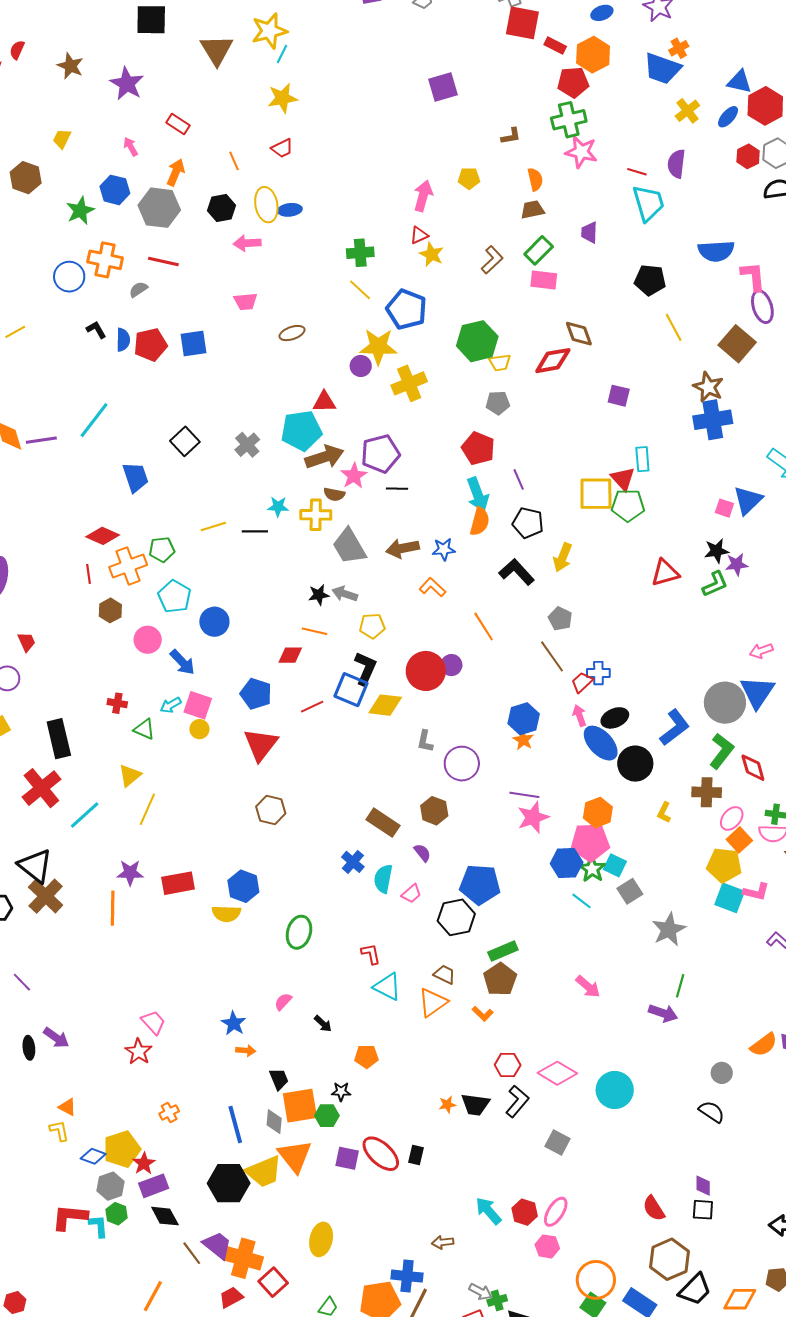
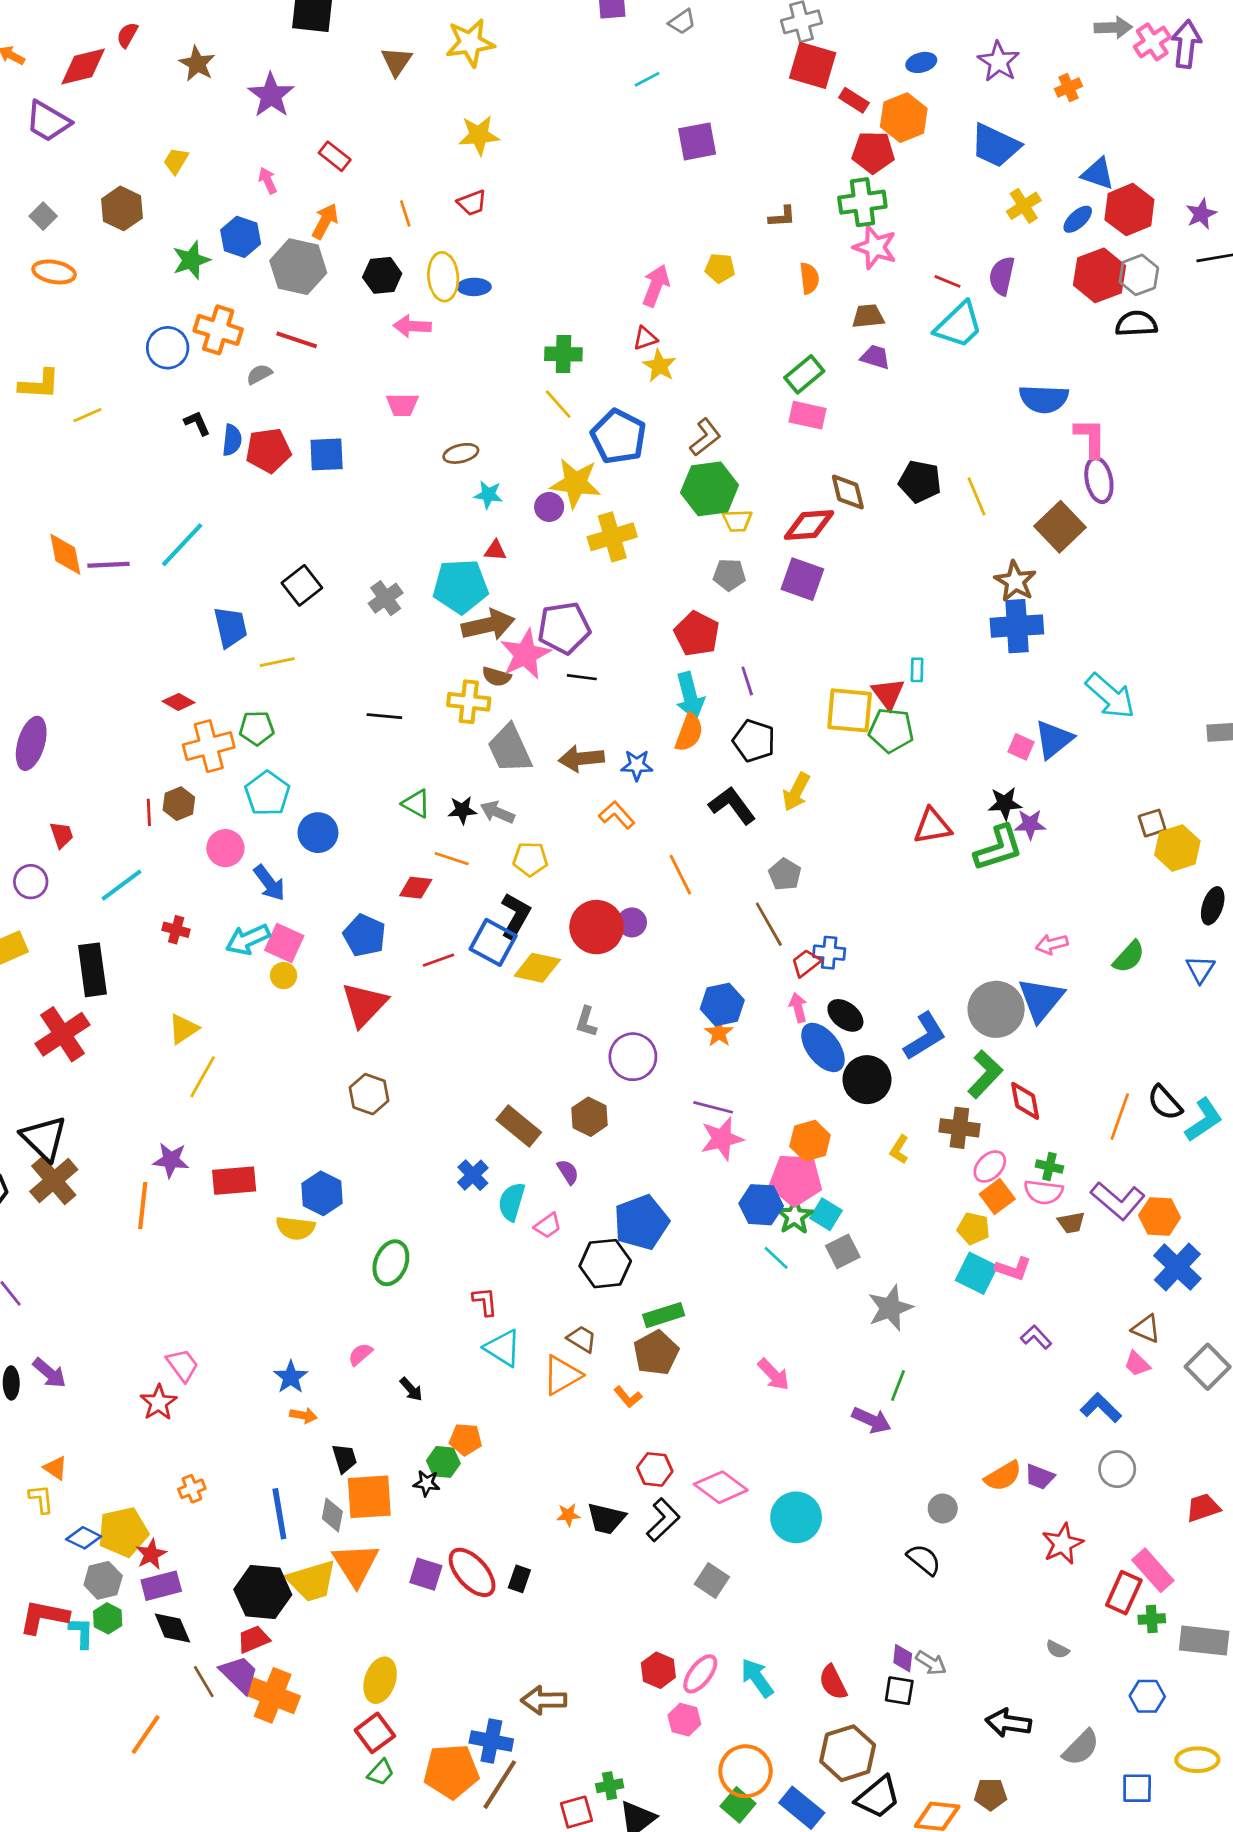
orange cross: (679, 48) -> (1069, 88), moved
brown triangle: (217, 50) -> (396, 61), size x0.7
cyan line: (282, 54) -> (647, 79), moved, turned 30
red hexagon: (748, 156) -> (1099, 275), size x1.6
cyan trapezoid: (648, 203) -> (959, 325), turned 57
brown trapezoid: (532, 210) -> (868, 316), moved
purple trapezoid: (589, 232) -> (875, 357), turned 100
brown L-shape: (492, 260) -> (705, 437), moved
black pentagon: (650, 280) -> (920, 481), moved
purple square: (619, 396) -> (802, 579), moved, size x1.4
red triangle: (324, 402) -> (495, 550), size x0.7
cyan rectangle: (642, 459) -> (917, 670), size x0.7
pink star: (354, 476) -> (525, 654), size x1.4
cyan star: (278, 507) -> (488, 495), moved
yellow line: (213, 526) -> (277, 662), moved
red diamond: (103, 536) -> (179, 702), size x0.7
red line: (89, 574) -> (149, 812), moved
green L-shape: (715, 584) -> (998, 848), size x1.4
cyan arrow: (171, 705) -> (248, 939), size x1.5
black ellipse: (615, 718) -> (845, 1015), turned 56
green triangle: (144, 729) -> (416, 804), moved
cyan line: (85, 815) -> (122, 885), moved
yellow pentagon: (724, 865) -> (973, 1229), size x0.7
blue pentagon: (480, 885) -> (641, 1222), turned -30
green hexagon: (327, 1116) -> (443, 1462), moved
cyan arrow: (488, 1211) -> (757, 1678), moved
brown arrow: (443, 1242) -> (544, 1700), size x1.5
red square: (273, 1282) -> (375, 1733), moved
gray arrow: (480, 1292) -> (931, 1663), moved
red trapezoid: (231, 1297) -> (254, 1639), moved

